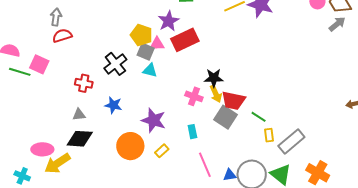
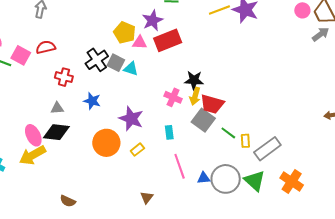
red semicircle: (62, 36) -> (46, 47), moved
gray square: (146, 52) -> (116, 63), moved
yellow arrow: (216, 94) -> (195, 96), turned 36
green line: (259, 117) -> (228, 133), moved
pink ellipse: (42, 149) -> (33, 135), moved, turned 60

